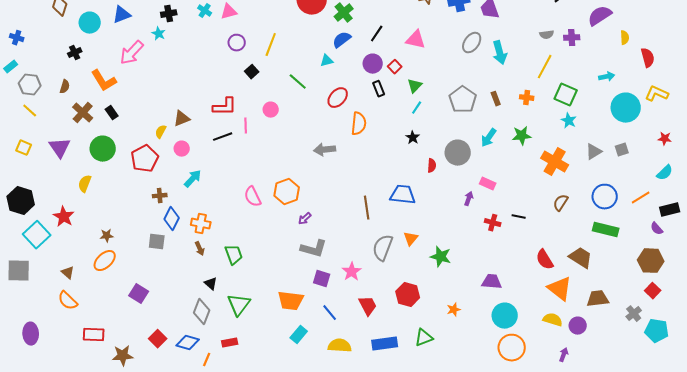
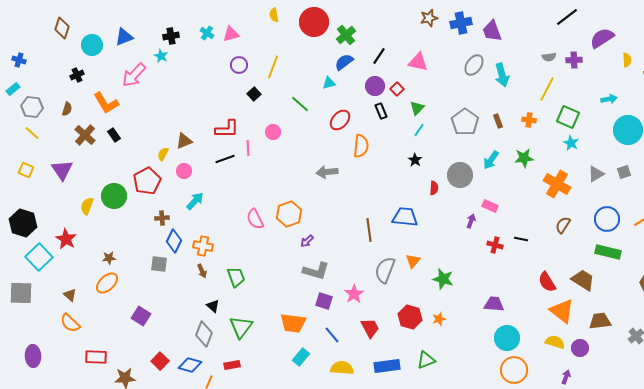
green circle: (103, 149) -> (114, 196), moved
orange star: (454, 310) -> (439, 319), moved

